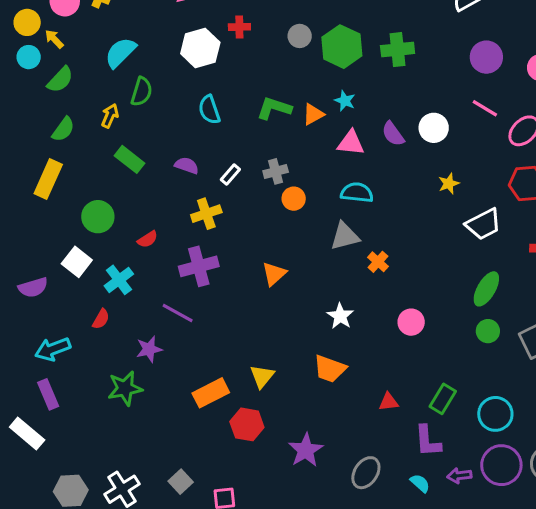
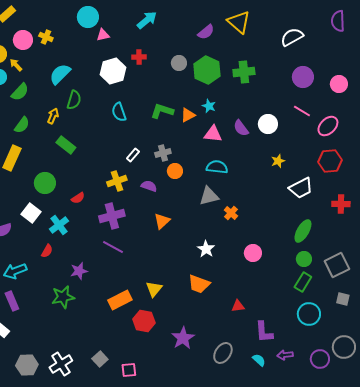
purple semicircle: (187, 165) -> (149, 186), moved
purple line: (178, 313) -> (113, 247), moved
green rectangle: (443, 399) -> (303, 282), moved
purple circle: (501, 465) -> (320, 359), moved, size x0.7

